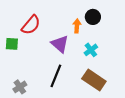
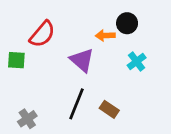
orange arrow: (77, 26) -> (105, 36), turned -96
cyan cross: (91, 50) -> (137, 61), moved
brown rectangle: (94, 80) -> (109, 109), moved, size x0.6

